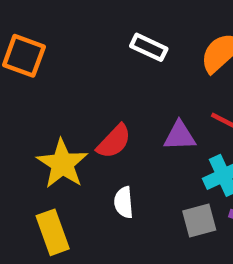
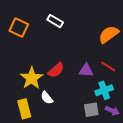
white rectangle: (149, 47) -> (55, 21), moved
white semicircle: (124, 202) -> (47, 98), moved, turned -40

